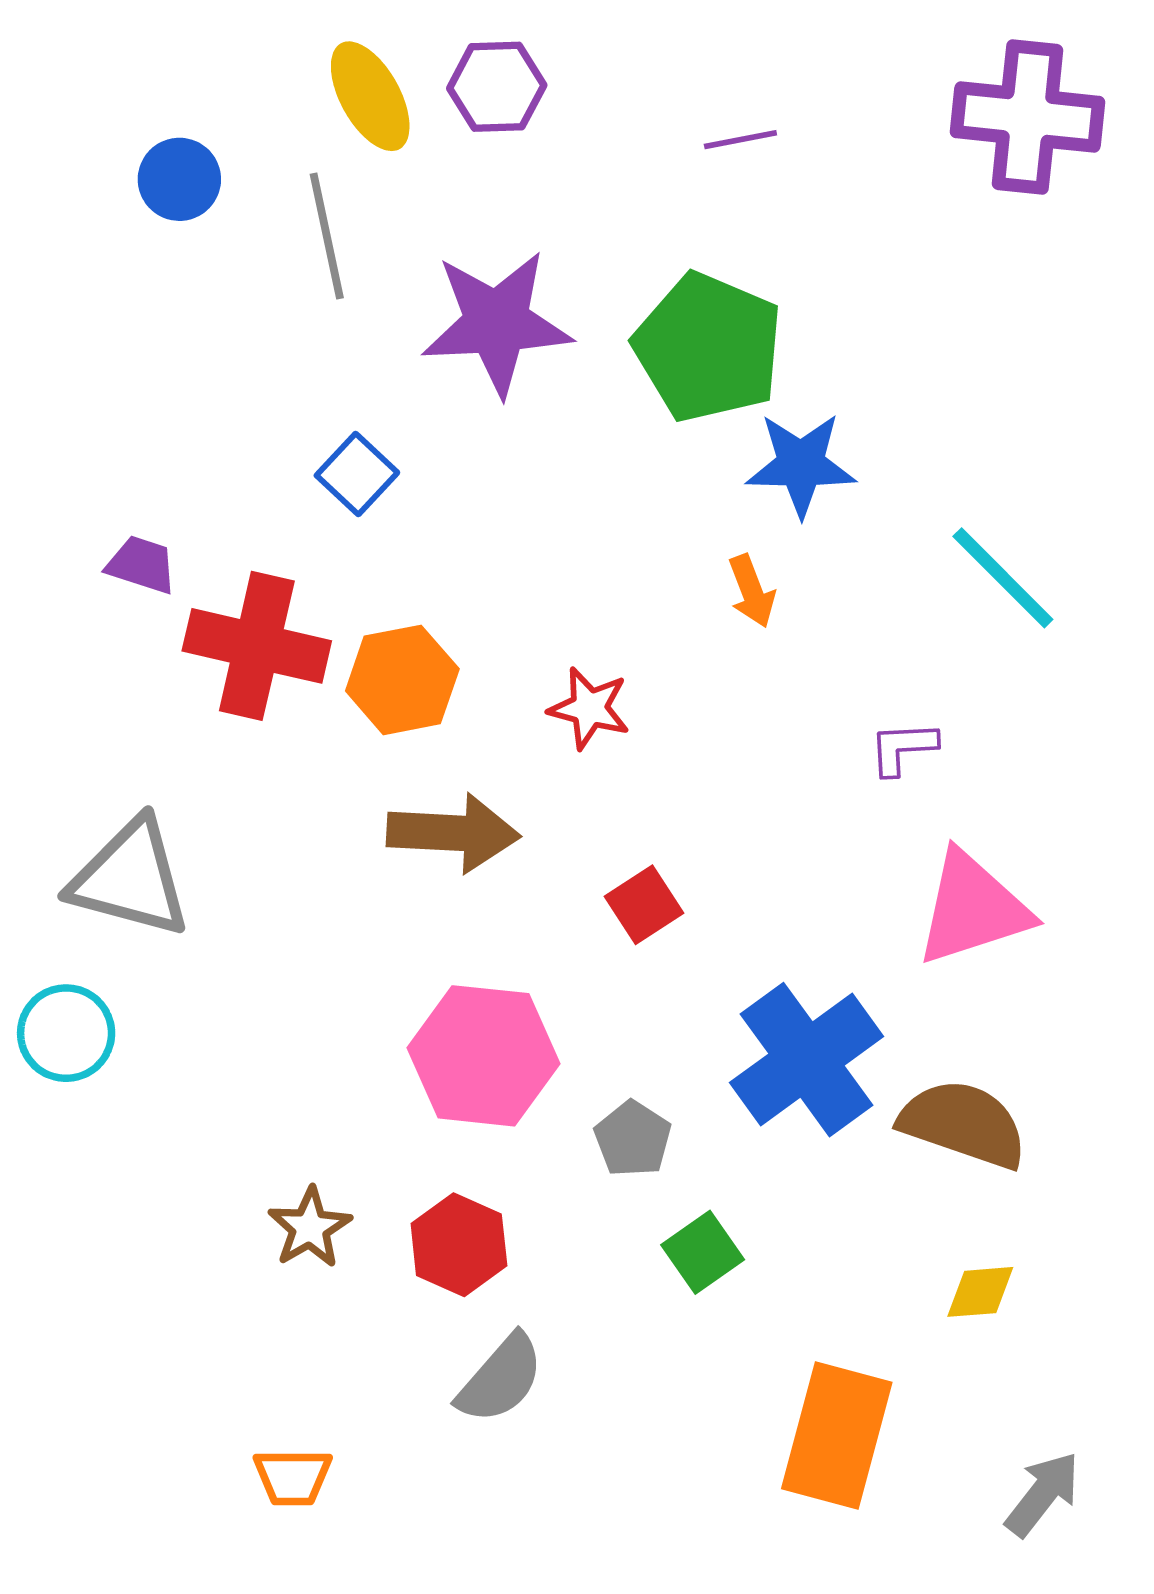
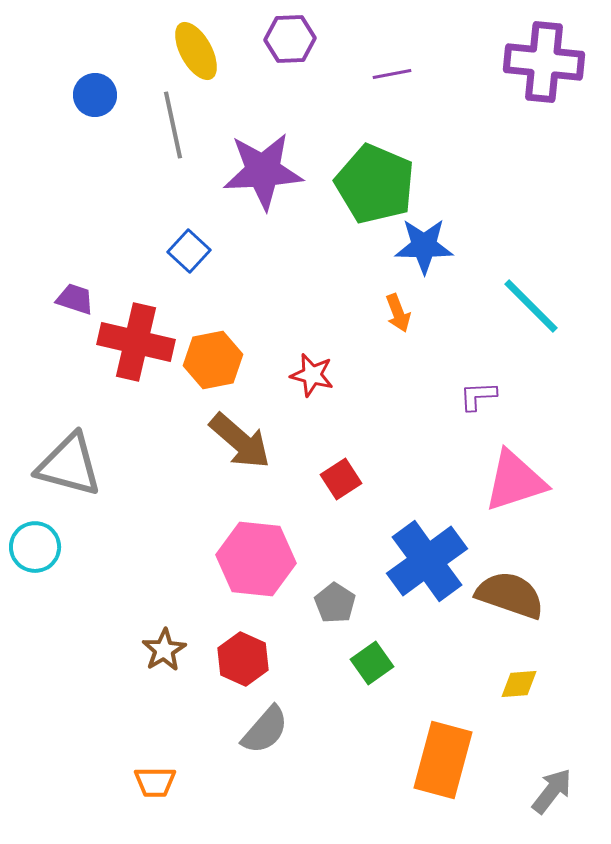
purple hexagon: (497, 87) -> (290, 39), moved
brown arrow: (453, 833) -> (240, 441), turned 38

